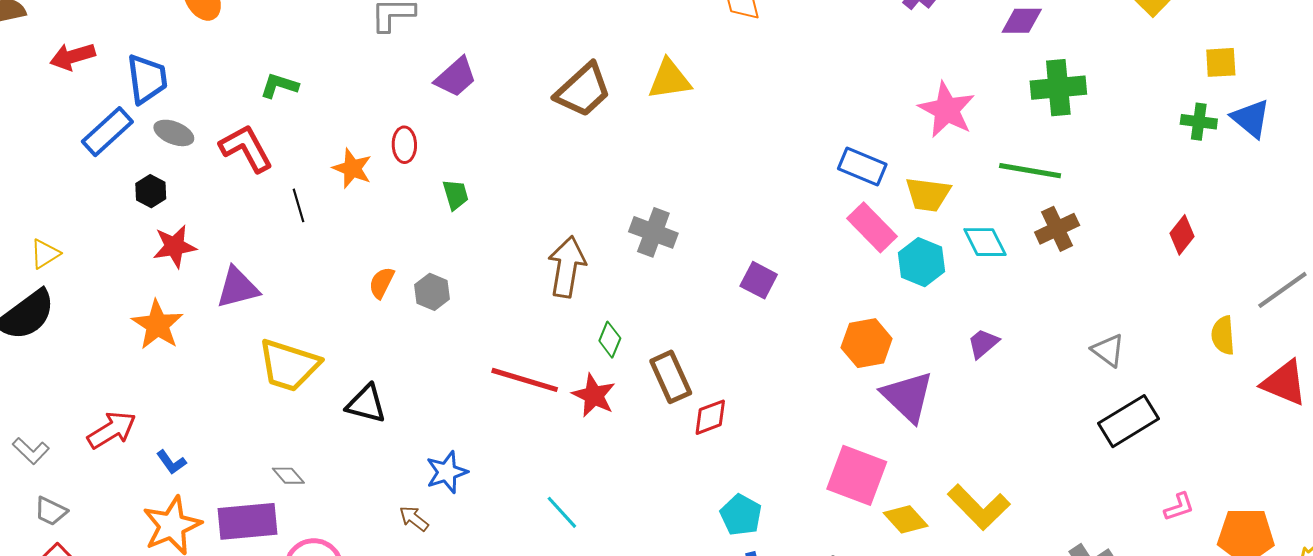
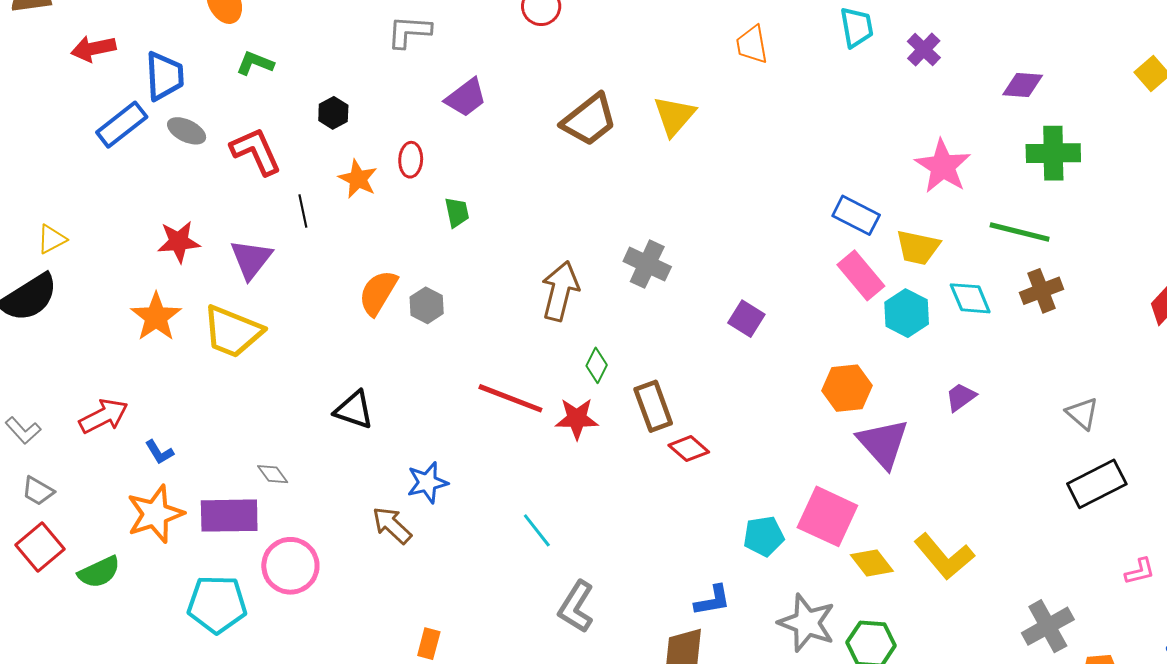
yellow triangle: (669, 79) -> (674, 116), turned -45
green L-shape: (279, 86) -> (255, 63), moved
black hexagon: (151, 191) -> (333, 113), moved
orange semicircle: (382, 283) -> (378, 293), size x1.5
purple triangle: (238, 288) -> (251, 259), moved, turned -42
yellow trapezoid: (289, 365) -> (233, 332), moved
red star: (594, 395) -> (577, 419), turned -30
red diamond: (710, 417) -> (689, 449), turned 57
cyan pentagon: (741, 515) -> (764, 536), moved, turned 30
brown arrow: (414, 519) -> (392, 525), size x1.4

